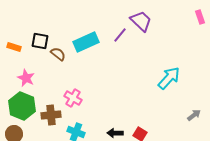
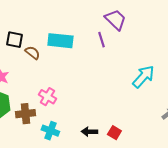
purple line: (120, 35) -> (101, 40), moved, turned -56
cyan rectangle: (86, 42) -> (60, 41), turned 30

